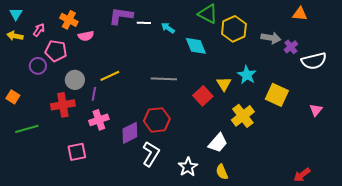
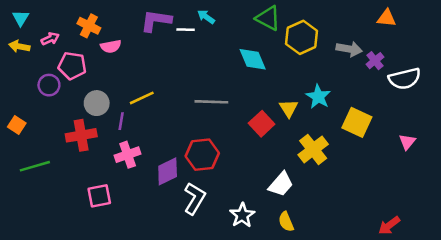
cyan arrow: (168, 28) -> (206, 17), moved
pink arrow: (39, 30) -> (50, 39), turned 32

